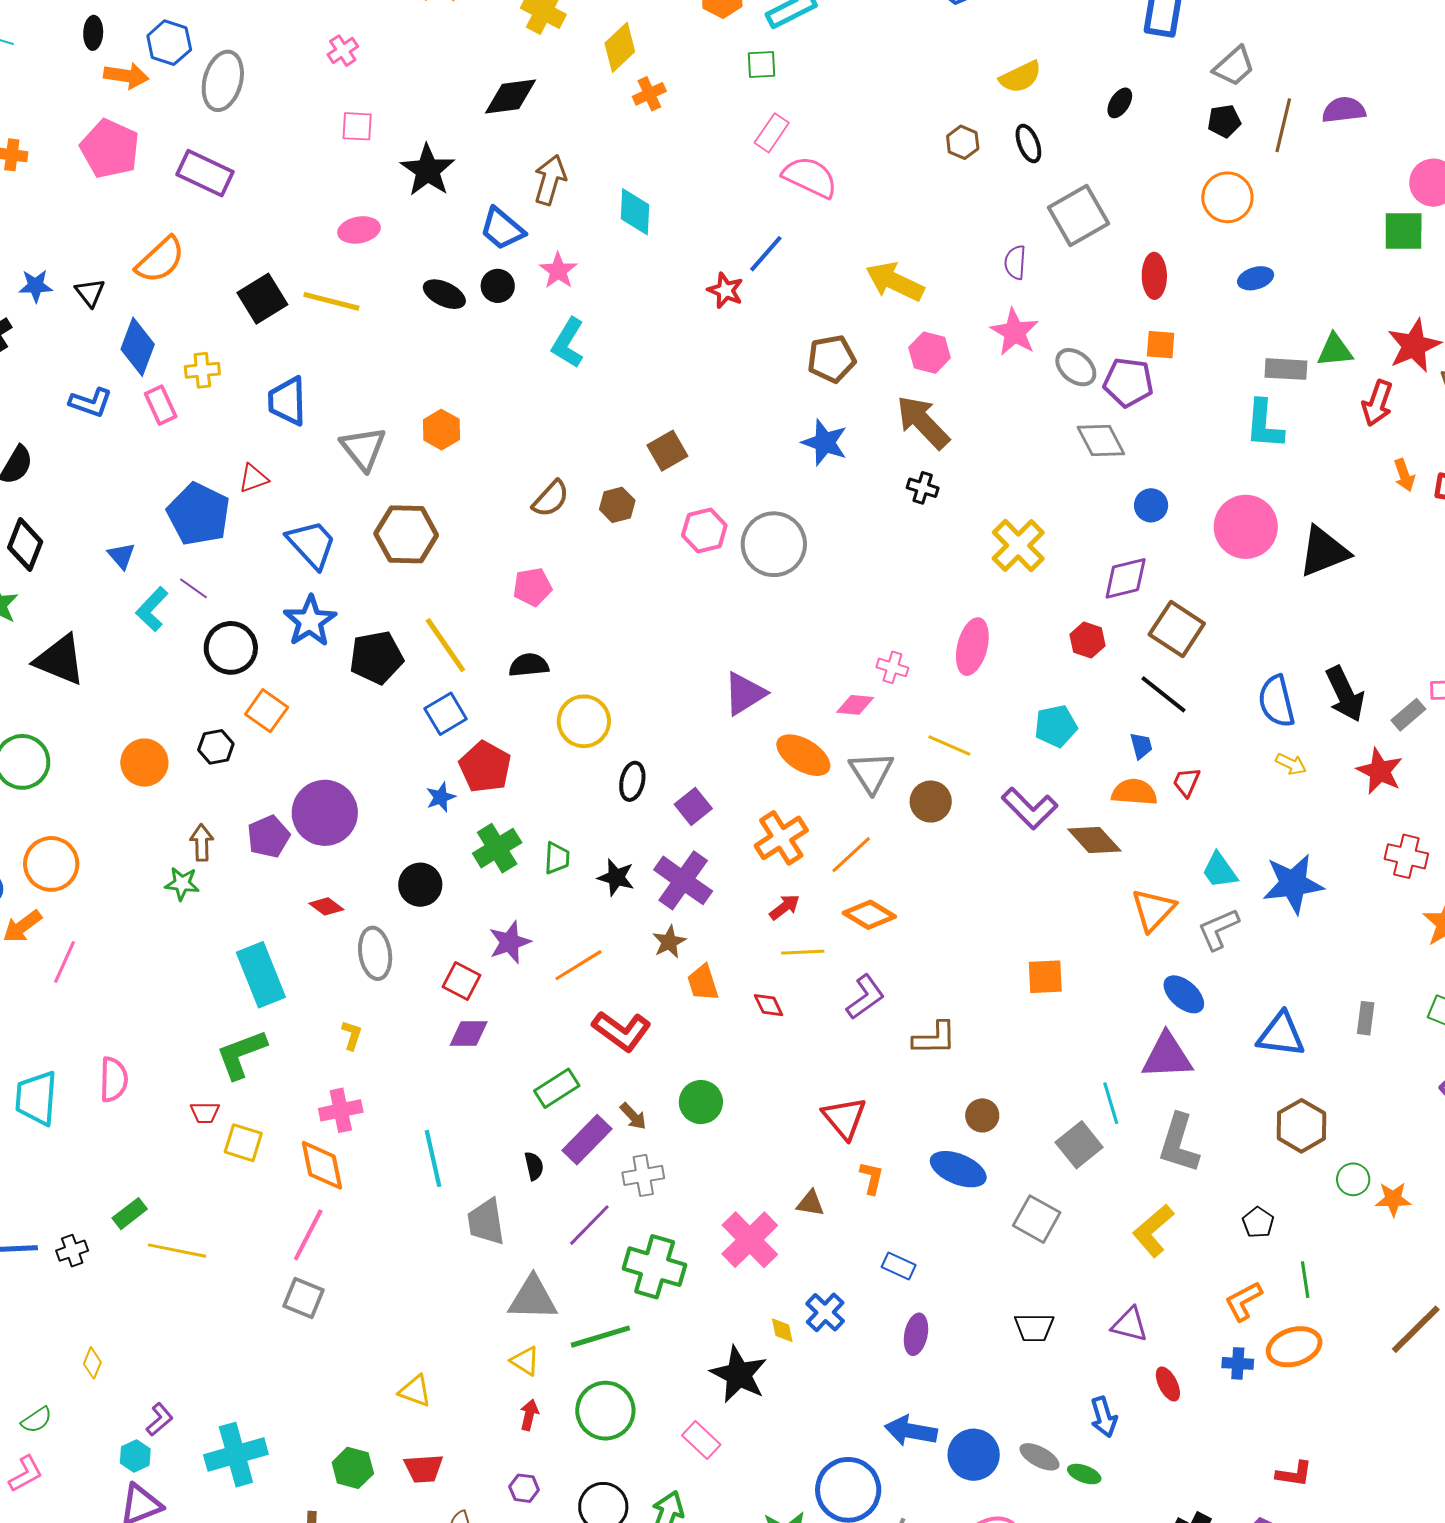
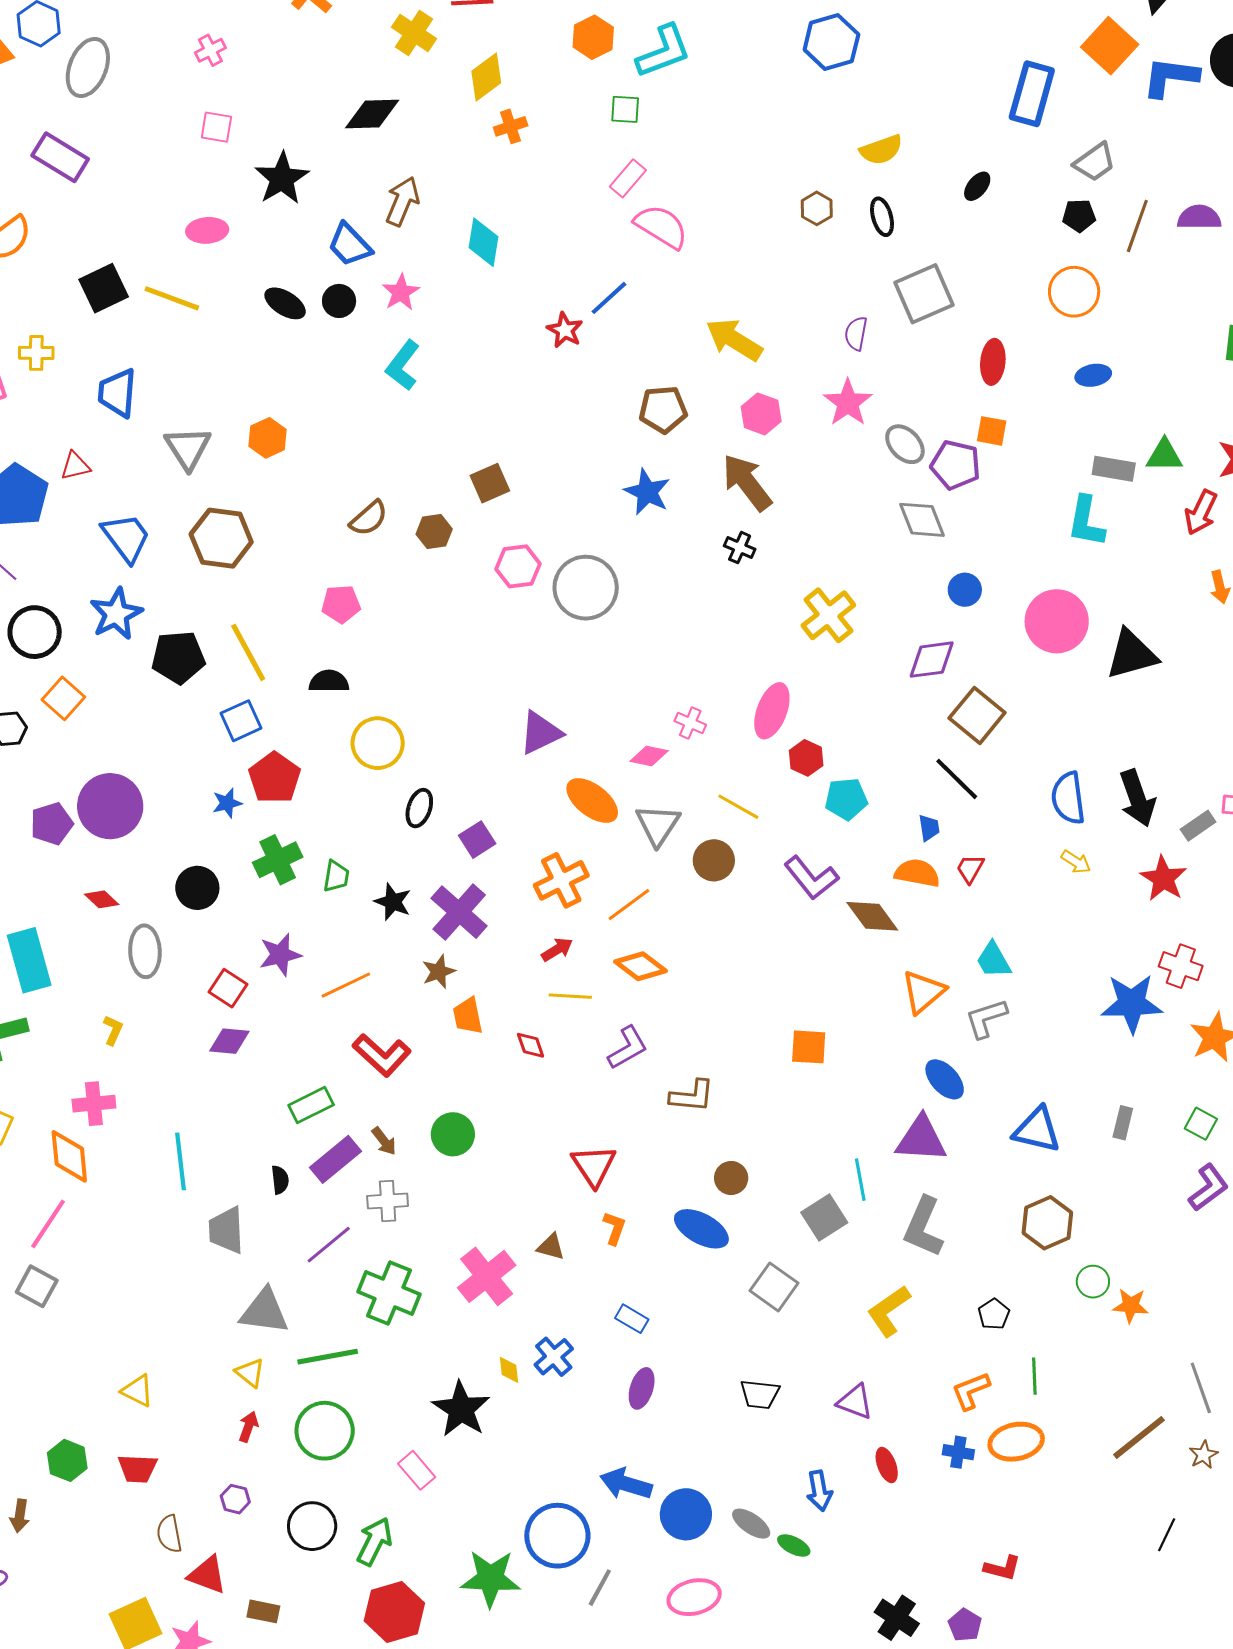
red hexagon: (1087, 640) -> (806, 758), moved
blue star: (1293, 884) -> (1132, 1003), moved

